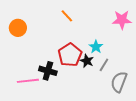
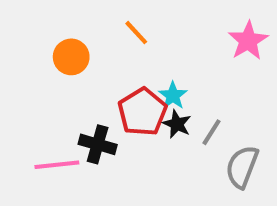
pink star: (122, 20) -> (248, 41), turned -30
orange circle: (18, 28) -> (71, 57), moved
cyan star: (96, 47) -> (173, 96), moved

